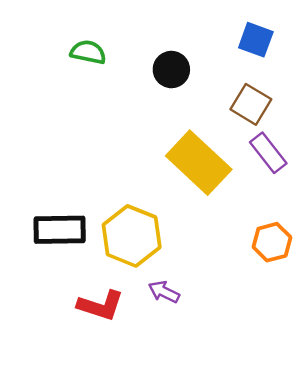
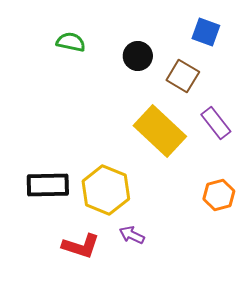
brown square: (251, 104) -> (183, 76), moved

